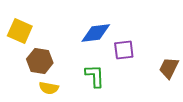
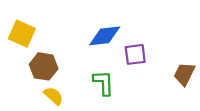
yellow semicircle: (49, 88) -> (53, 96), turned -150

